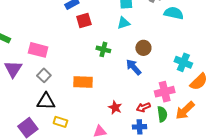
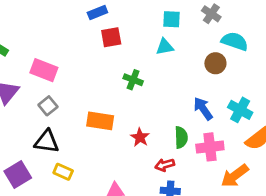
brown circle: (143, 48) -> (215, 63), moved
blue arrow: (134, 67) -> (203, 109), moved
red star: (115, 107) -> (140, 137), moved
red arrow: (143, 107) -> (165, 165), moved
green semicircle: (162, 114) -> (181, 137), moved

